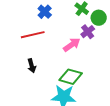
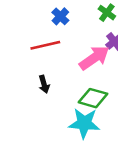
pink arrow: (72, 45) -> (94, 58), size x1.4

